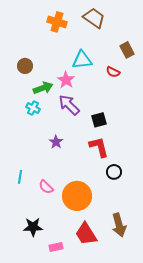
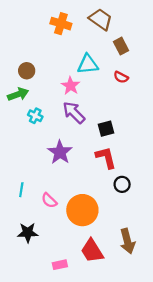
brown rectangle: (127, 50) -> (121, 46), moved
green arrow: (43, 88) -> (18, 94), moved
purple star: (56, 142) -> (60, 152), size x1.6
black star: (33, 227) -> (28, 233), moved

